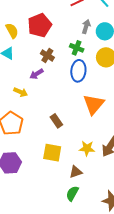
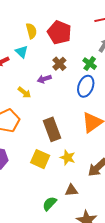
red pentagon: (40, 25) -> (59, 32), turned 30
brown rectangle: (56, 121) -> (52, 129), size x1.6
yellow star: (87, 148) -> (68, 158), moved
brown triangle: (76, 172) -> (71, 190), moved

